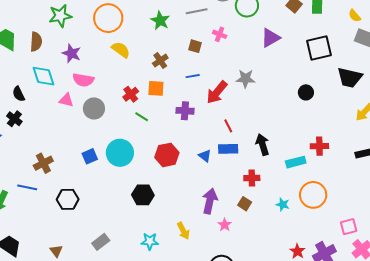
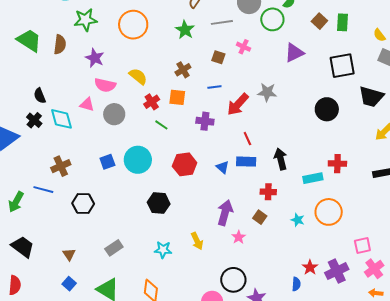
yellow semicircle: (121, 50) -> (138, 76), moved
cyan diamond: (43, 76) -> (61, 119), moved
black circle: (306, 92) -> (327, 109), size x1.5

